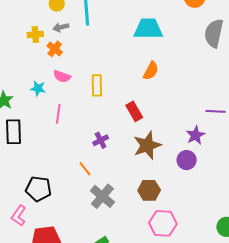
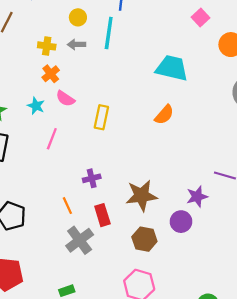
orange cross: (55, 49) -> (51, 74), moved
red rectangle: (134, 111) -> (102, 215), moved
brown hexagon: (149, 190) -> (144, 239), moved

